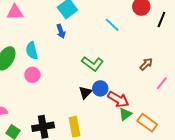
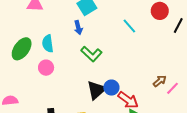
green L-shape: (92, 64) -> (91, 54), moved
brown arrow: (146, 64) -> (160, 81), moved
black triangle: (85, 92) -> (96, 90), size x1.5

